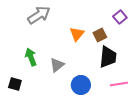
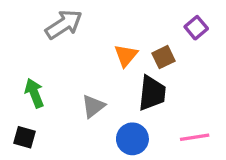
green arrow: (31, 57) -> (34, 93), moved
black trapezoid: (108, 57) -> (152, 93), moved

